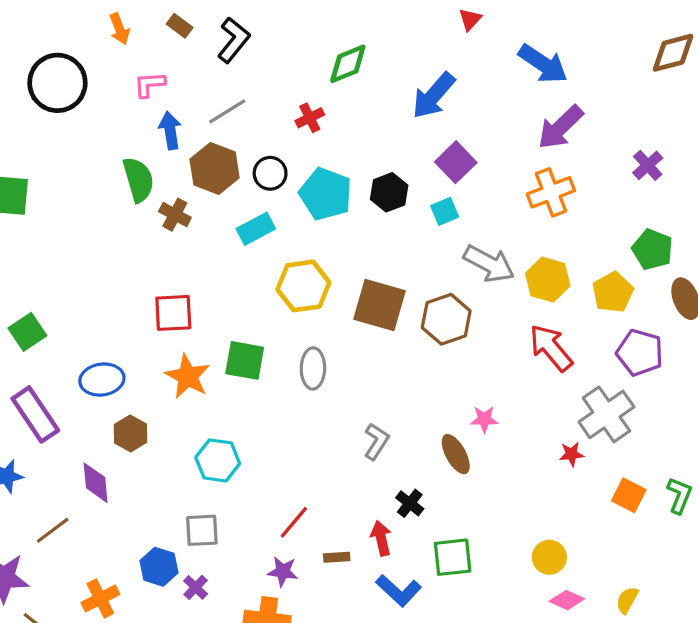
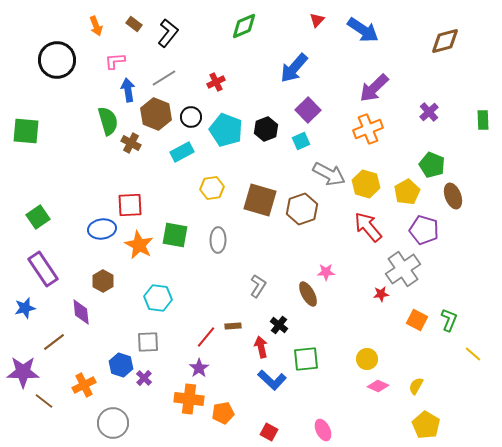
green diamond: (348, 64) -> (244, 26), moved
blue arrow: (543, 64) -> (363, 30), moved
yellow hexagon: (303, 286) -> (212, 188), size x0.7
blue ellipse: (102, 380) -> (102, 229), moved
brown rectangle: (337, 557) -> (233, 326), moved
purple star: (283, 572) -> (199, 368), turned 30

